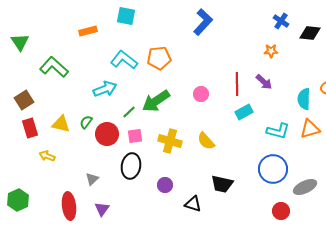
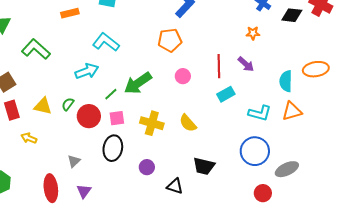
orange pentagon: (159, 58) -> (170, 40), moved

